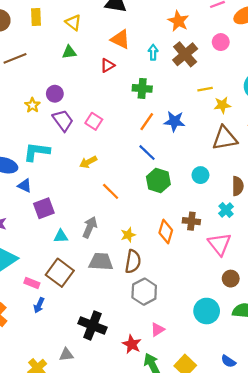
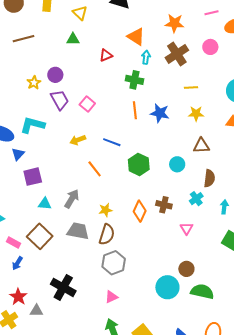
orange star: (178, 21) -> (174, 23), turned -30
orange triangle: (120, 39) -> (136, 37), moved
cyan arrow: (153, 52) -> (146, 57), moved
yellow star: (222, 105) -> (196, 114), moved
orange line: (147, 122) -> (135, 110), turned -48
brown triangle: (225, 138) -> (201, 146), moved, size x0.7
blue line: (147, 153) -> (112, 142), moved, turned -30
blue triangle: (25, 186) -> (18, 154), turned 40
pink triangle: (220, 244) -> (187, 228), size x0.6
brown circle: (231, 279) -> (186, 269), moved
pink triangle: (158, 330) -> (111, 297), moved
red star: (132, 344) -> (18, 297), moved

